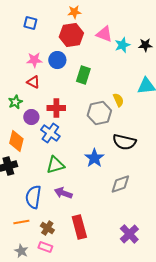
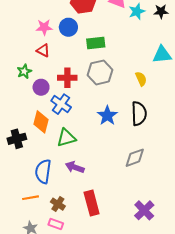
green rectangle: (83, 75) -> (96, 43), turned 66
yellow semicircle: (118, 100) -> (141, 79), moved
gray hexagon: (99, 113) -> (100, 72), moved
orange diamond: (16, 141) -> (41, 122), moved
black semicircle: (124, 142) -> (139, 114), turned -105
blue star: (94, 158) -> (107, 116), moved

